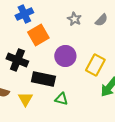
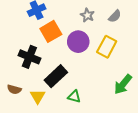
purple circle: (65, 56) -> (78, 42), moved
yellow rectangle: (95, 65) -> (107, 47), moved
black rectangle: (43, 79) -> (56, 76), turned -55

